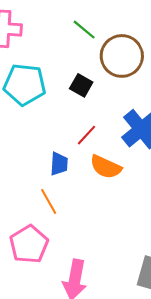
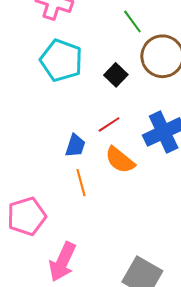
orange line: (49, 201) -> (81, 183), moved

